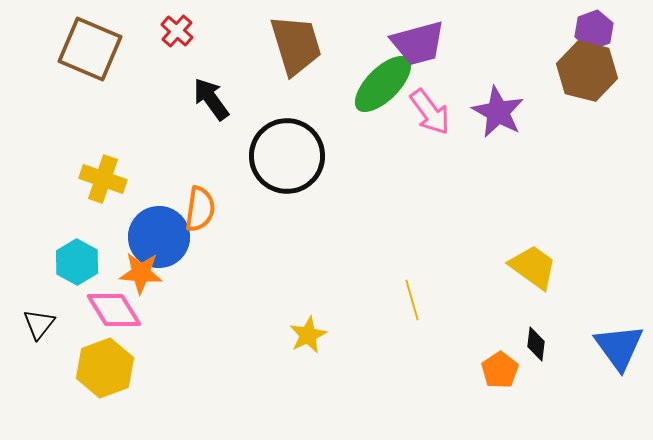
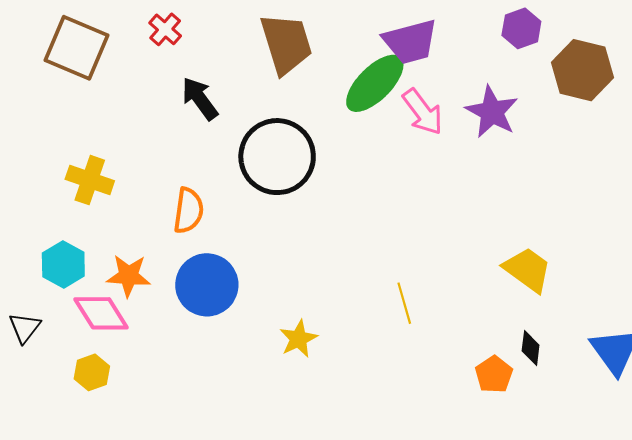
purple hexagon: (594, 30) -> (521, 28), moved
blue circle: (159, 237) -> (207, 285), moved
yellow hexagon: (105, 368) -> (92, 372), size x0.6

